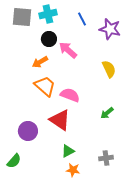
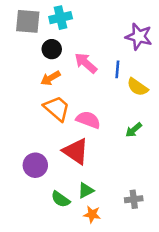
blue line: (82, 19) -> (117, 69), moved, turned 32
black circle: (49, 39) -> (52, 49), moved
yellow semicircle: (109, 69) -> (137, 87), turned 150
green arrow: (107, 113) -> (134, 130), moved
green semicircle: (14, 161) -> (61, 199), moved, turned 84

